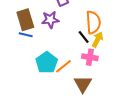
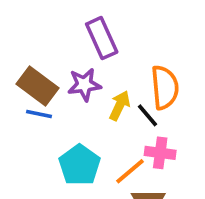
brown rectangle: (25, 20) -> (37, 86), turned -35
yellow arrow: (98, 40) -> (120, 106), moved
orange line: (64, 66) -> (130, 171), moved

